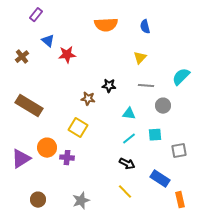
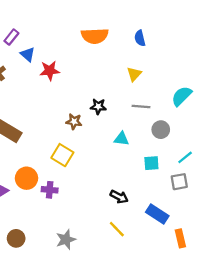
purple rectangle: (36, 15) -> (11, 37), moved
cyan line: (129, 139) -> (185, 157), moved

